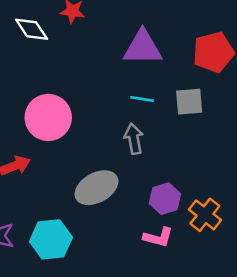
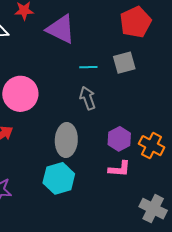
purple triangle: (143, 48) -> (61, 29), moved, turned 36
gray ellipse: (96, 188) -> (66, 140), turned -48
cyan hexagon: (51, 239) -> (59, 178), moved

